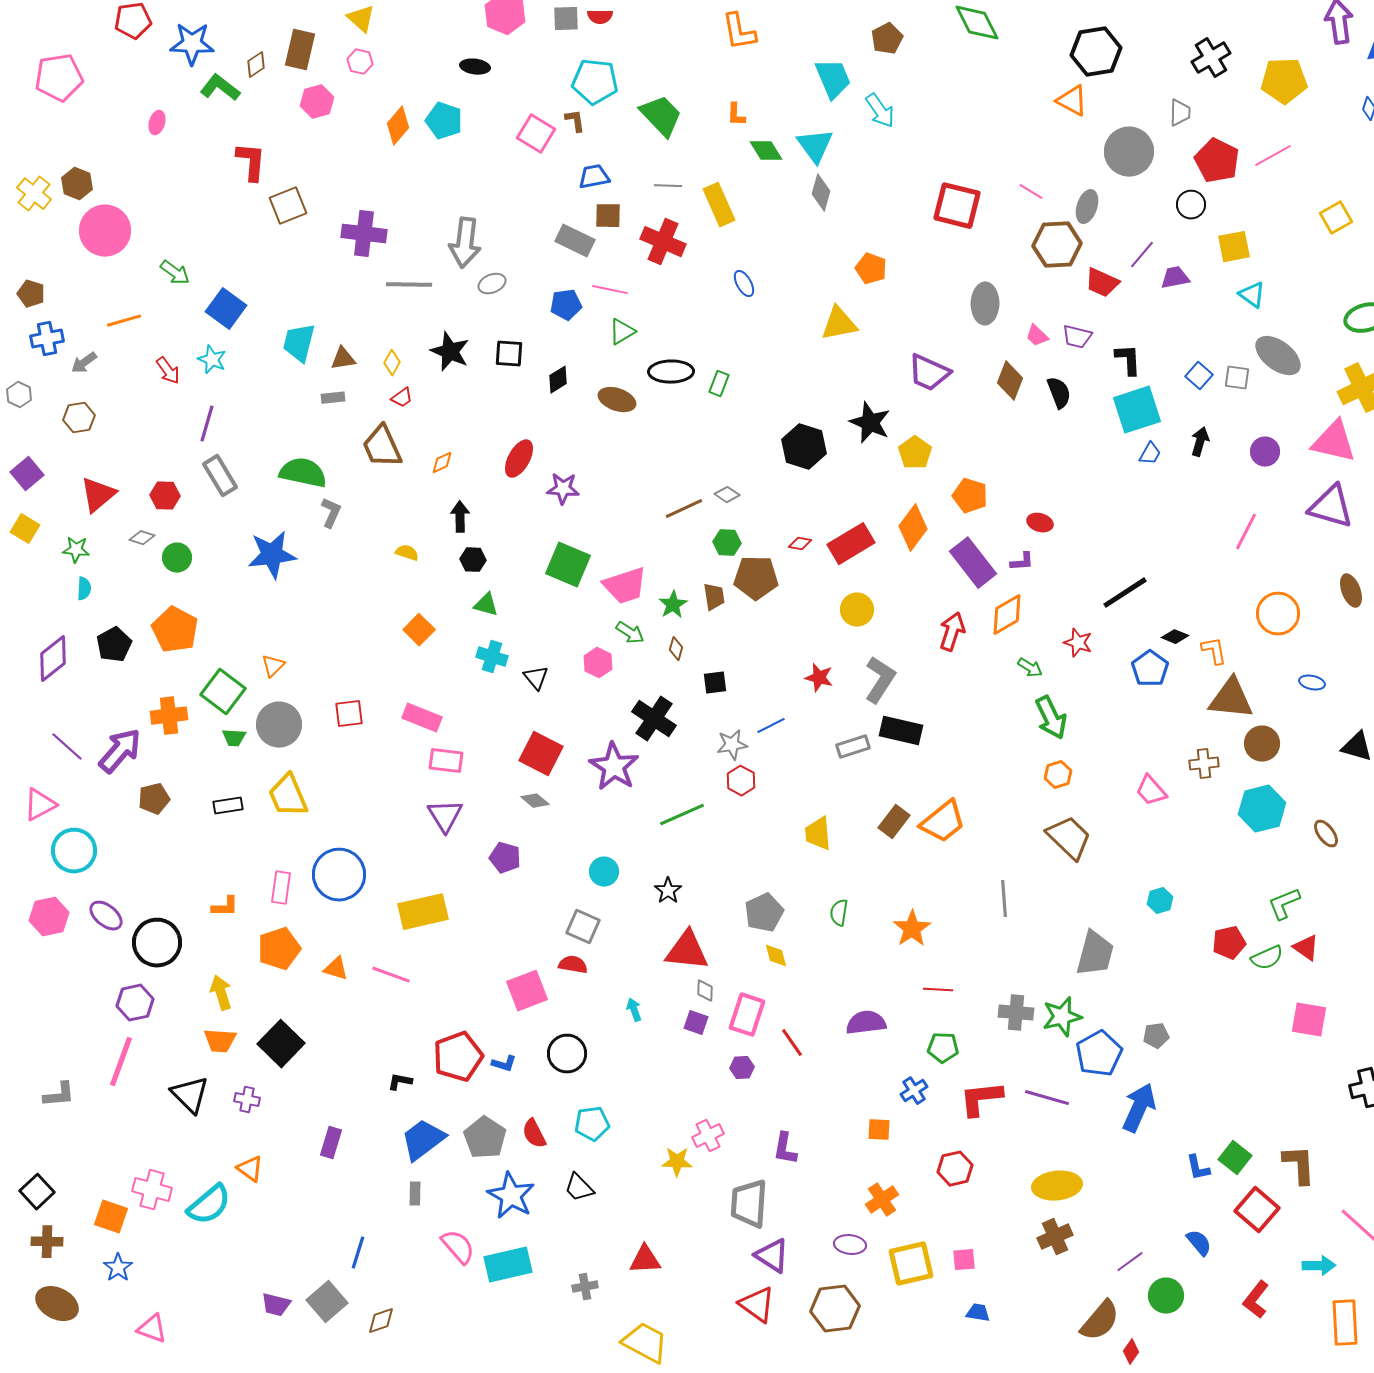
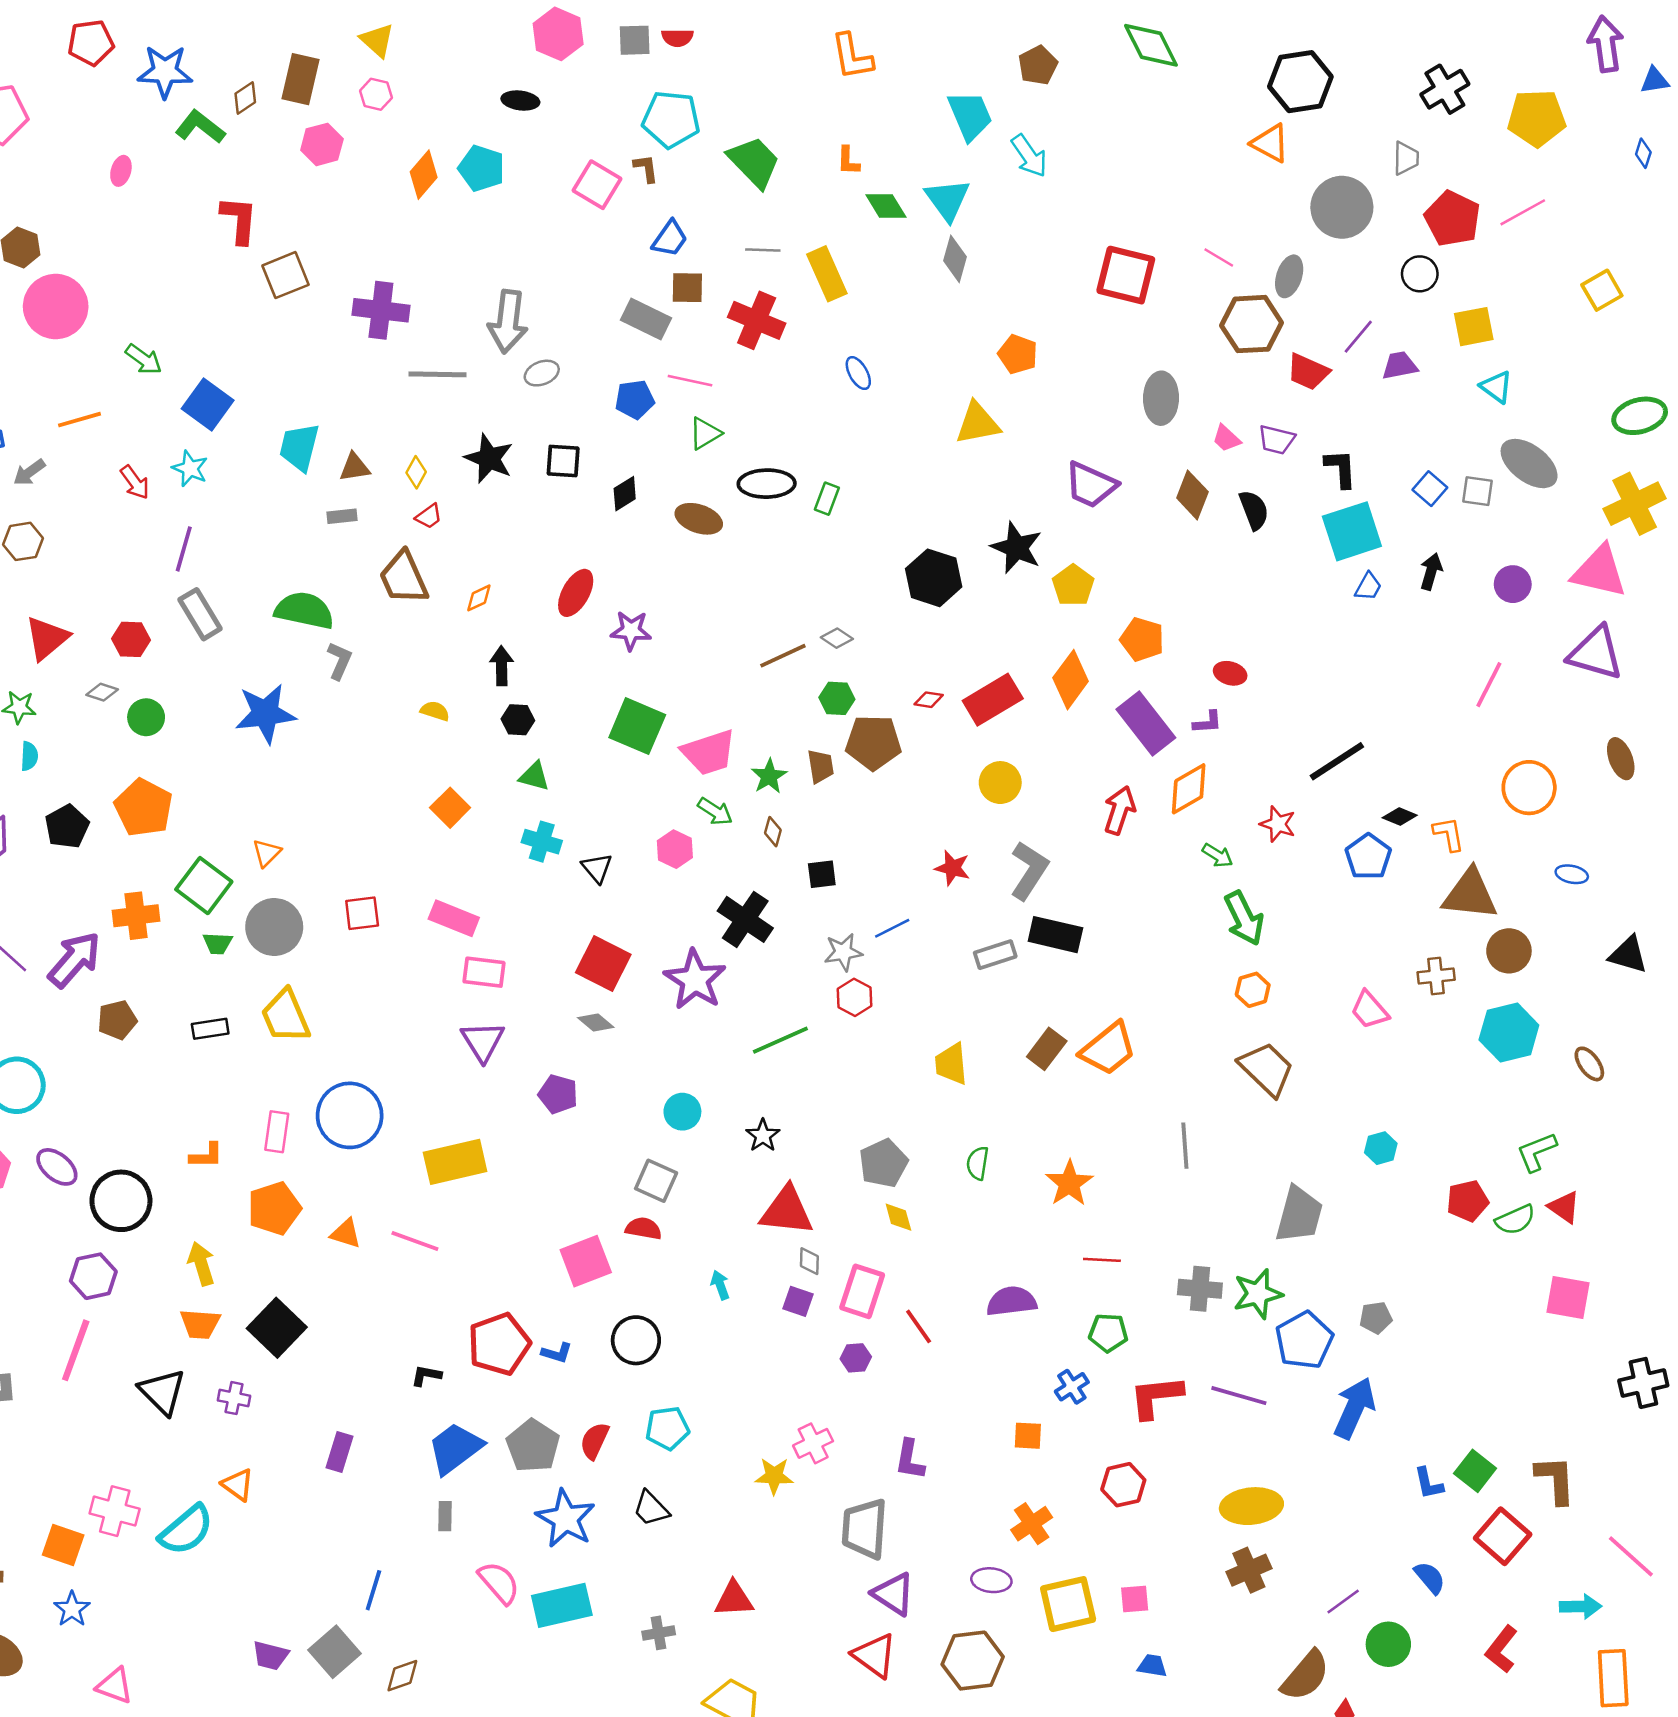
blue trapezoid: (594, 177) -> (670, 239), turned 136
red semicircle: (534, 1134) -> (595, 1441), turned 52

